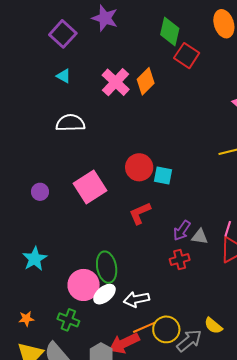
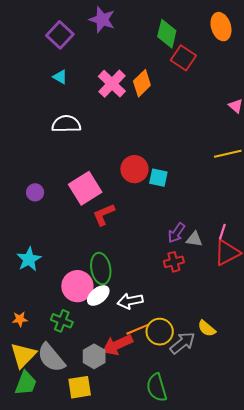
red L-shape: (140, 213) -> (104, 215), moved

